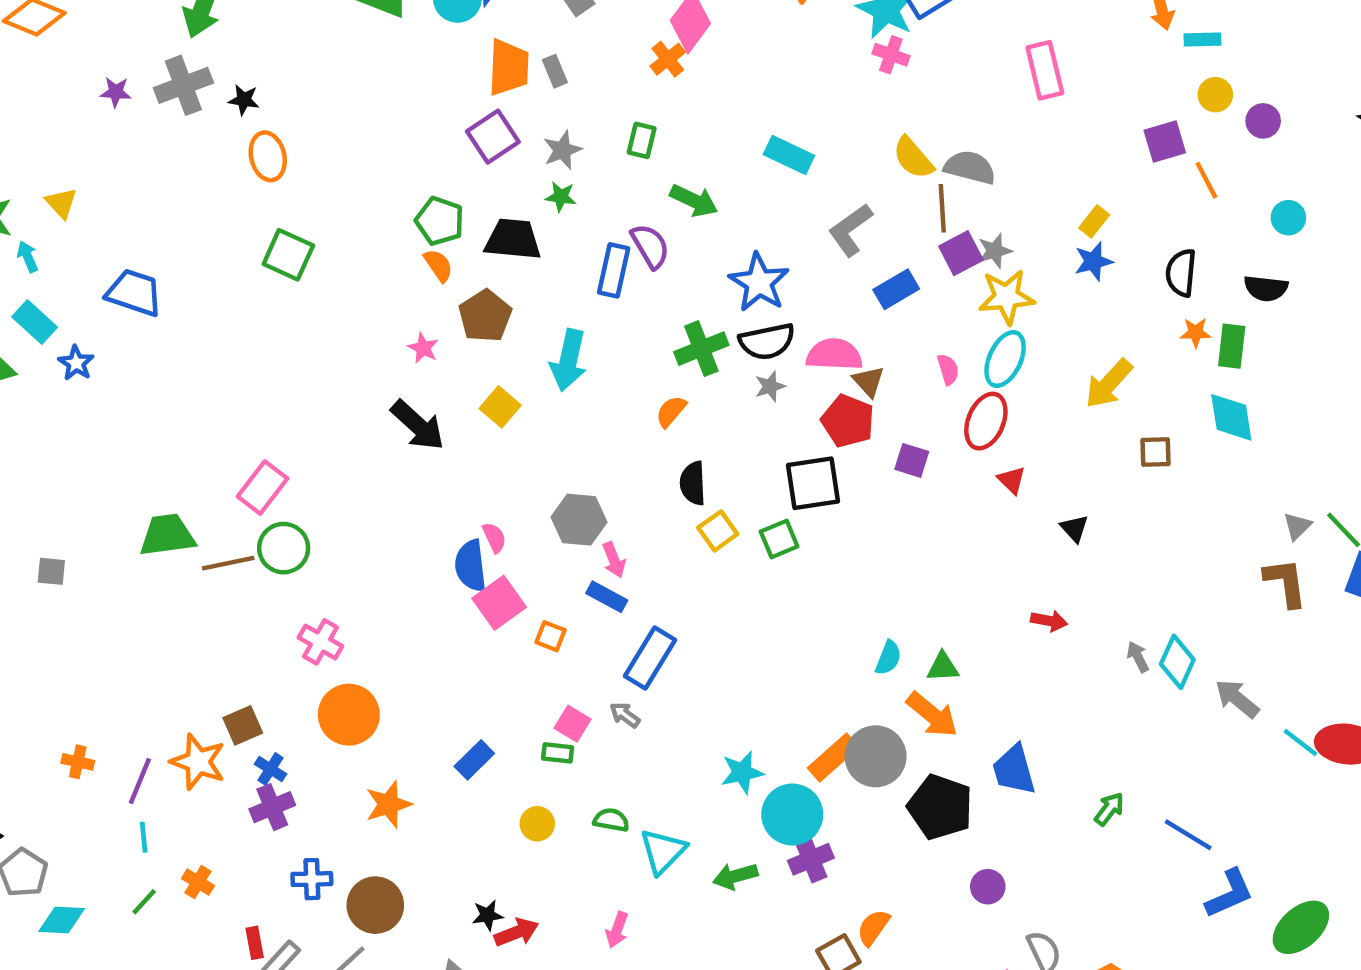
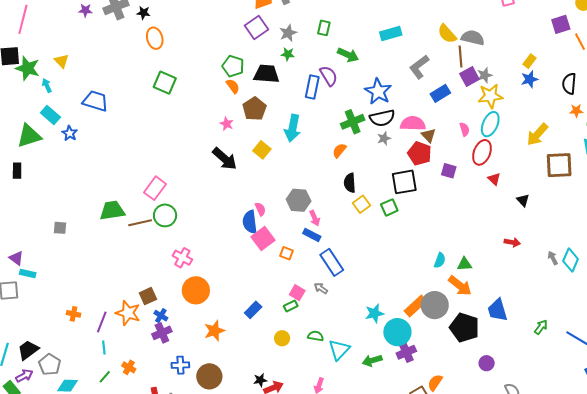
cyan rectangle: (789, 155) -> (391, 33), turned -40
brown square: (1156, 452) -> (559, 165), size x1.8
blue rectangle: (650, 658) -> (332, 262), turned -64
green rectangle: (558, 753) -> (291, 306), turned -32

